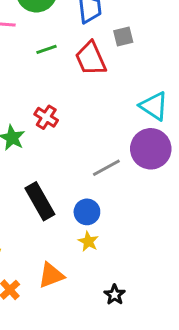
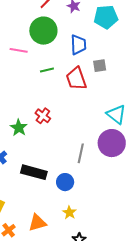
gray line: (106, 168) -> (81, 153), turned -54
black rectangle: (40, 201) -> (34, 172), turned -50
yellow star: (88, 241) -> (69, 213), moved

